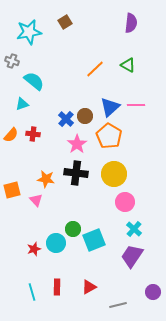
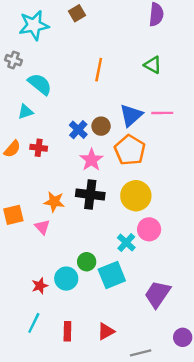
orange line: (95, 69) -> (99, 70), moved, turned -36
cyan cross: (134, 229) -> (126, 243), moved
cyan line: (32, 292) -> (34, 323), moved, turned 42

